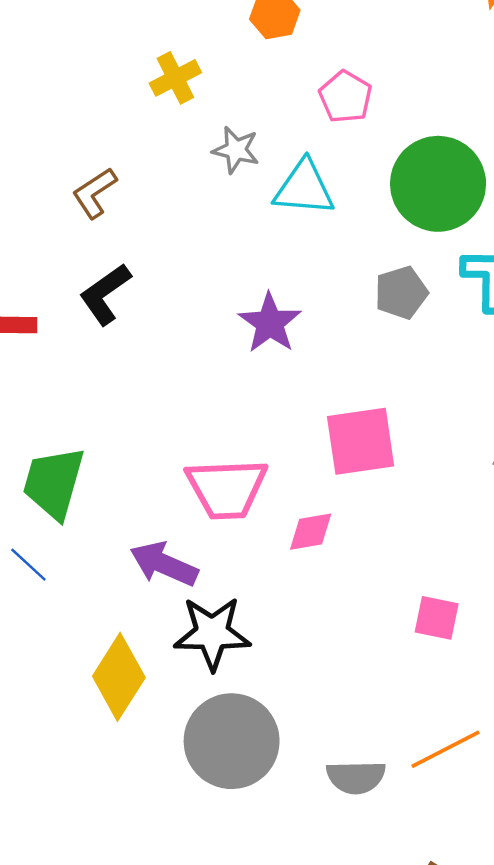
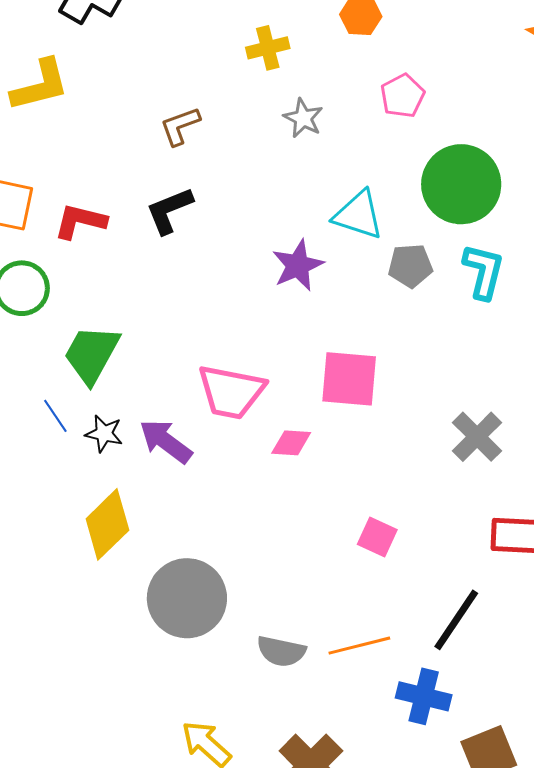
cyan triangle: (304, 188) -> (358, 215), moved
black star: (212, 633) -> (104, 434), moved, size x0.6

